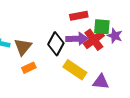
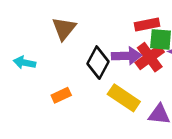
red rectangle: (79, 16) -> (147, 24), moved
brown triangle: (23, 47) -> (64, 29), moved

